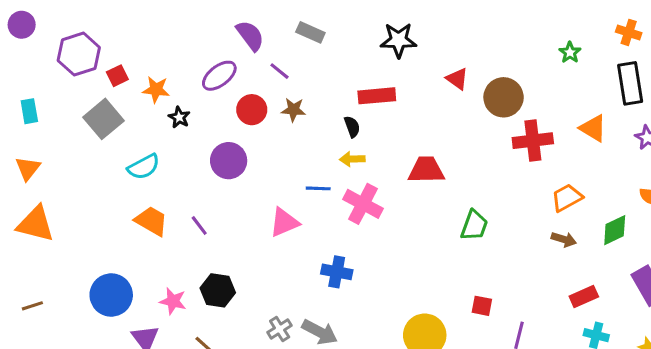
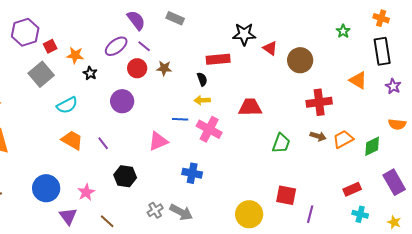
black star: (398, 40) -> (244, 34), moved
purple line: (280, 71) -> (144, 46), moved
red cross: (533, 141) -> (319, 102), moved
orange trapezoid: (567, 198) -> (343, 139), moved
brown arrow: (564, 239) -> (318, 136), moved
black hexagon: (218, 290) -> (125, 176), moved
pink star: (173, 301) -> (86, 192), turned 30
red square: (482, 306) -> (286, 195), size x1.5

